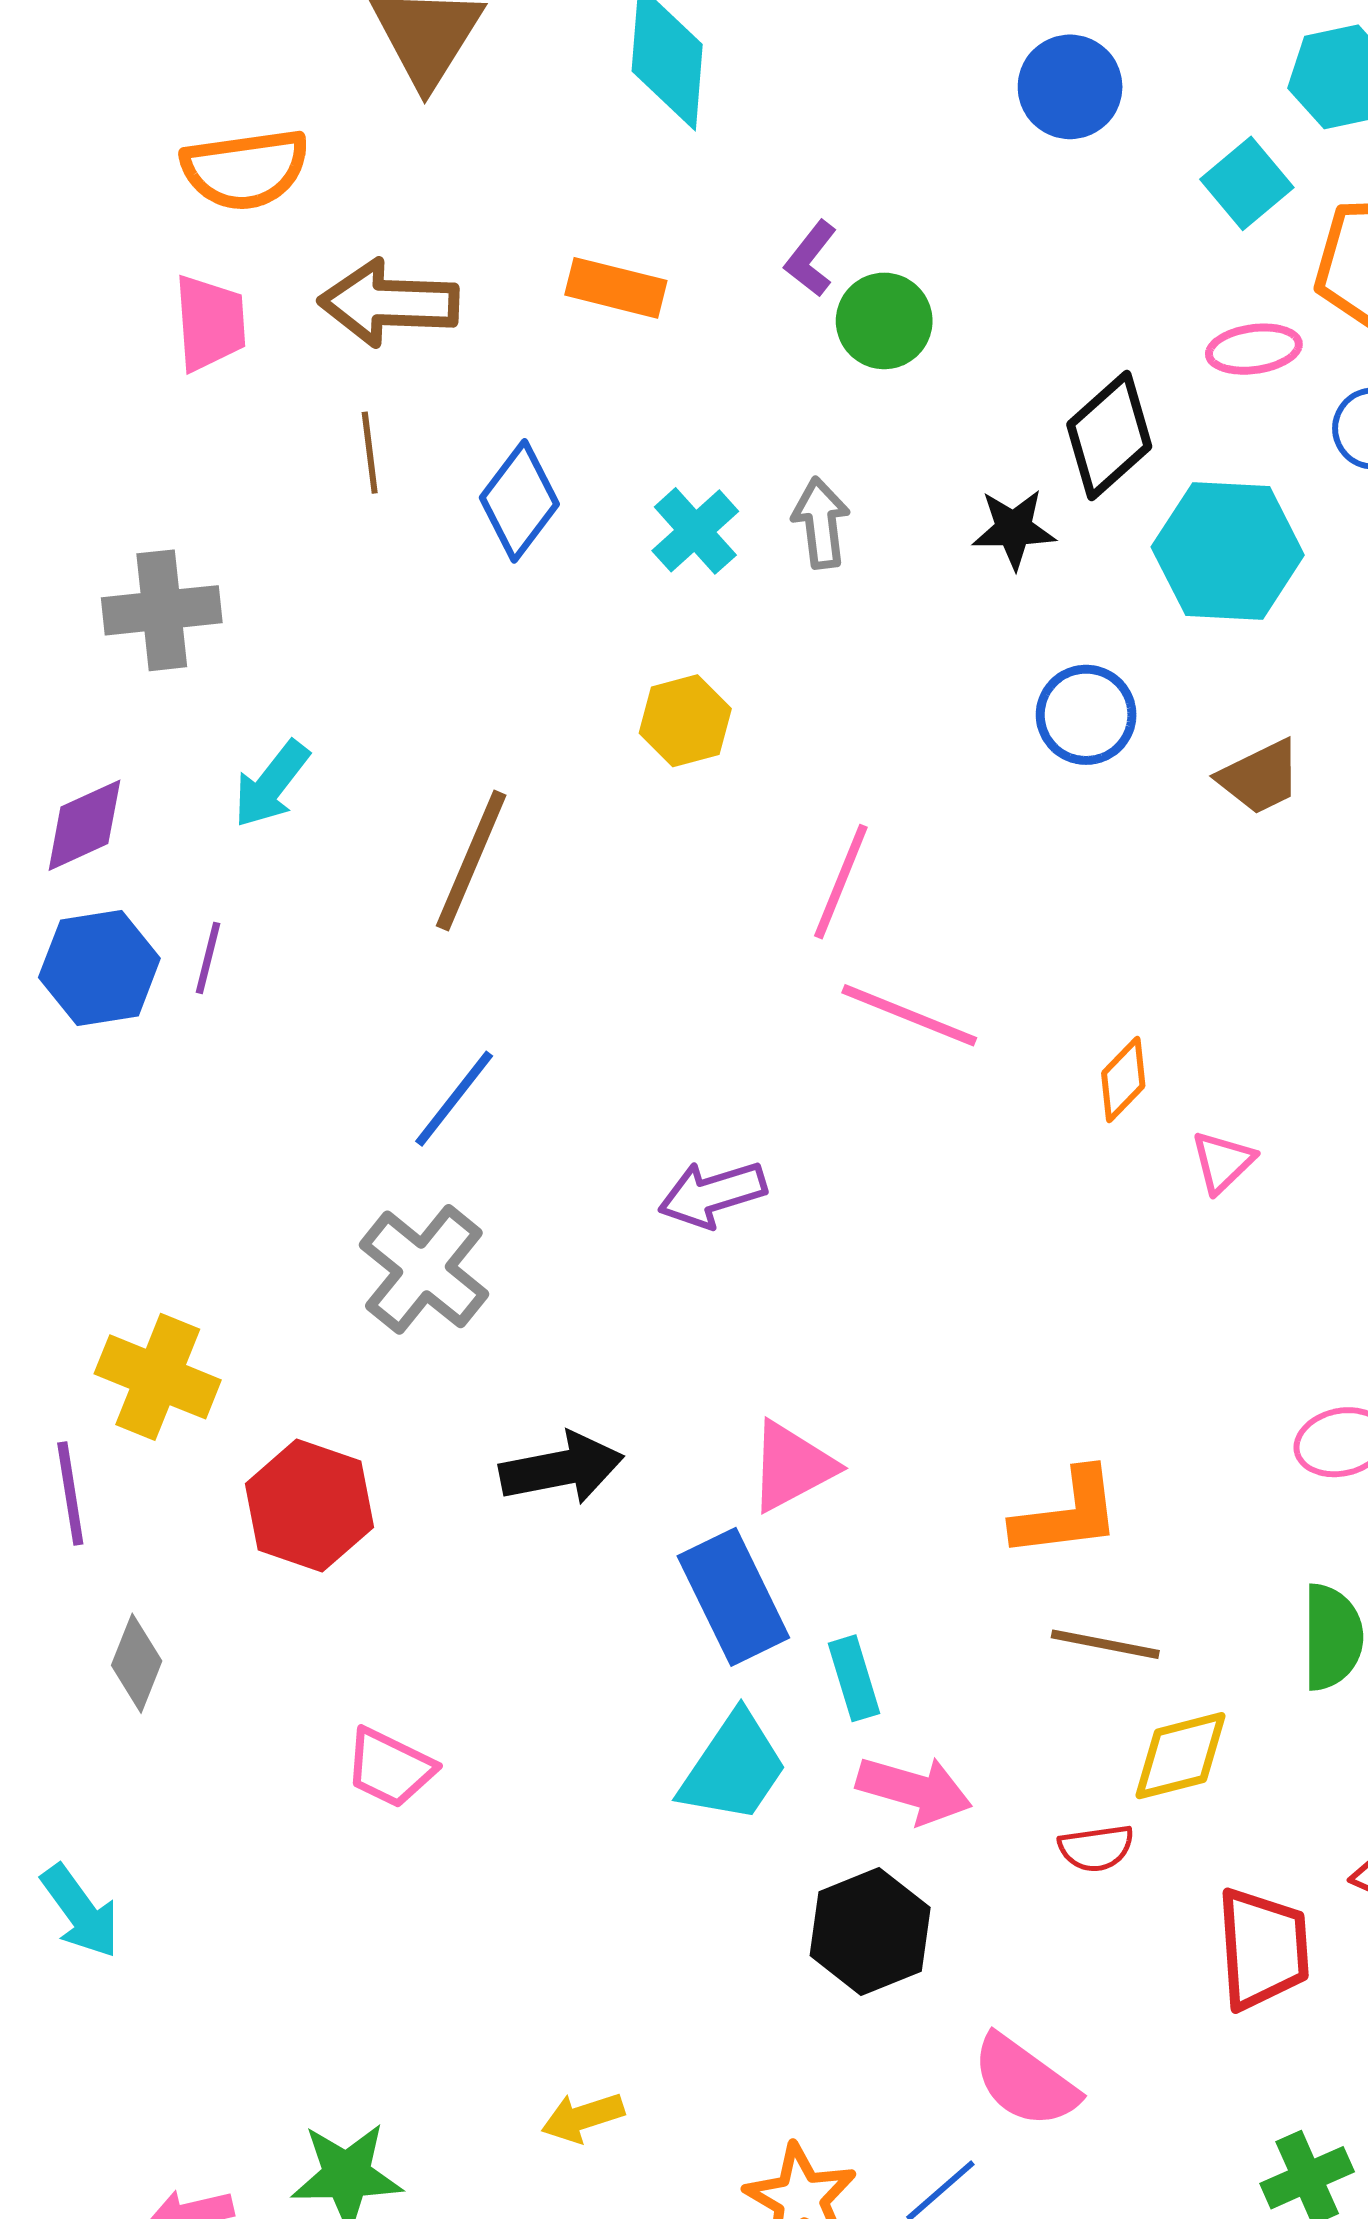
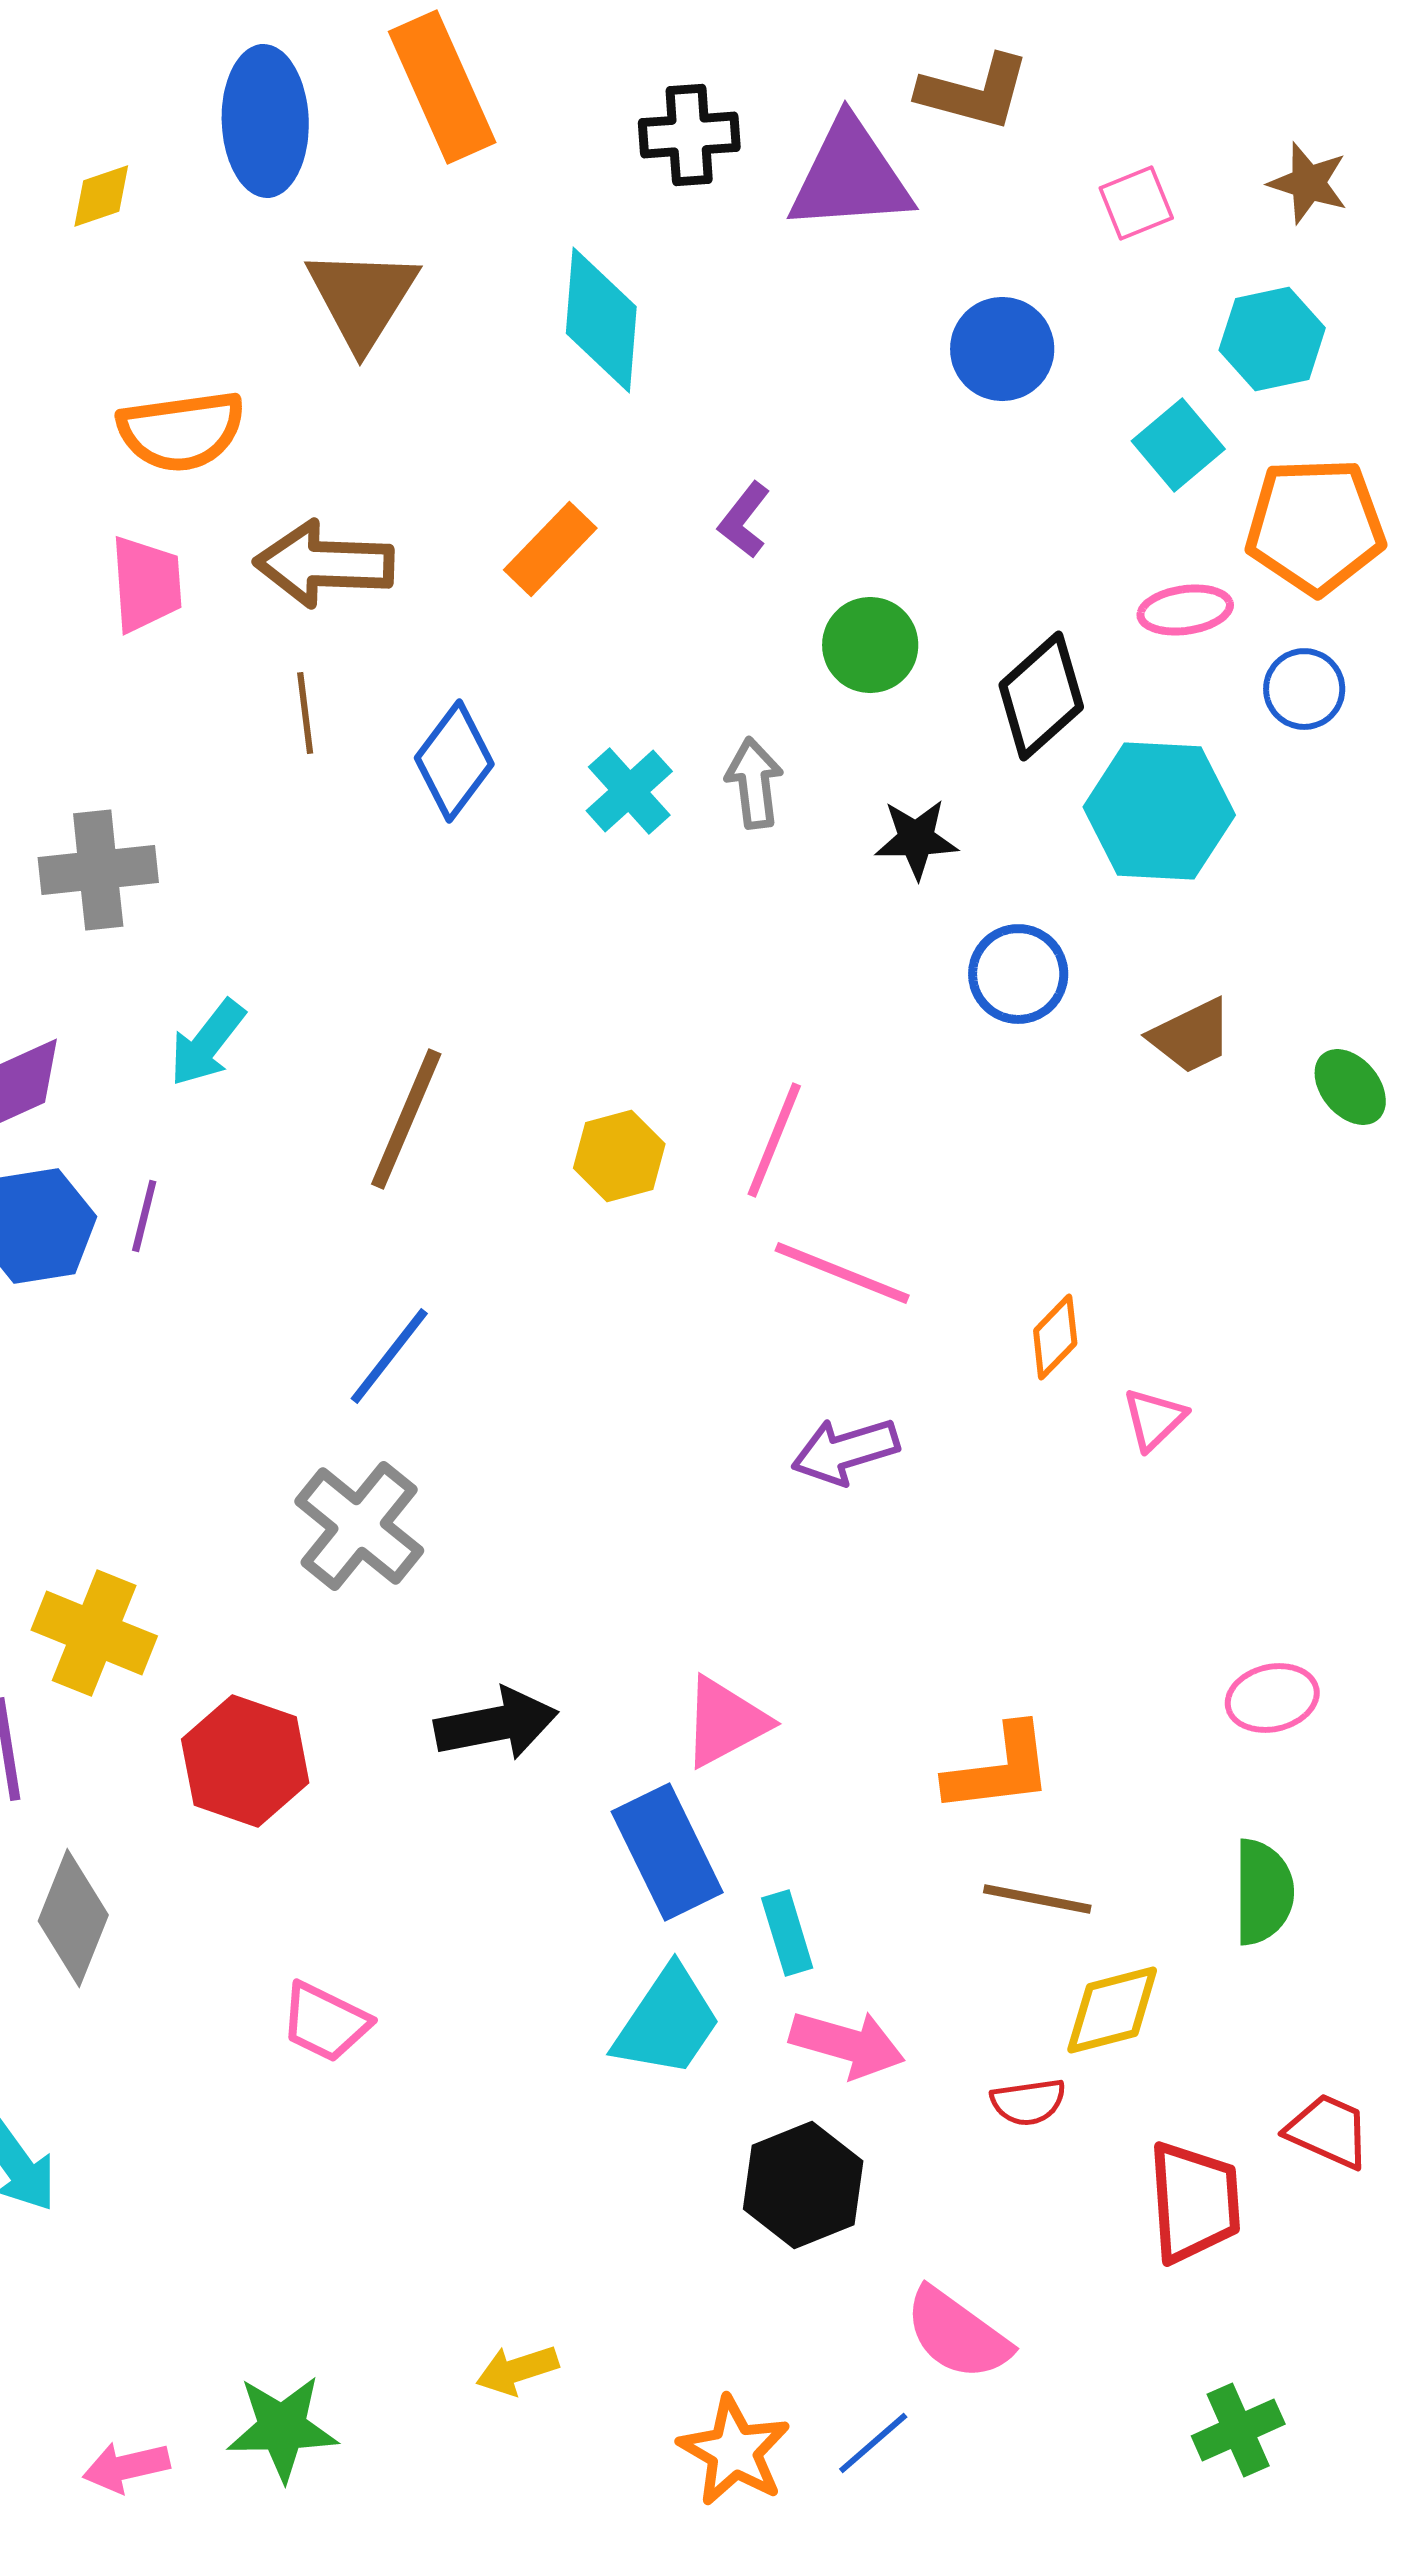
orange rectangle: (616, 288) -> (550, 549), turned -60
green circle: (884, 321) -> (870, 645), moved
black star: (1014, 529) -> (916, 839), moved
yellow hexagon: (685, 721) -> (619, 1156), moved
purple arrow: (712, 1194) -> (845, 1451), moved
gray diamond: (137, 1663) -> (73, 1918), size x1.4

